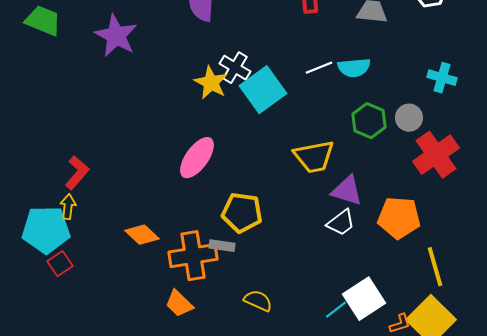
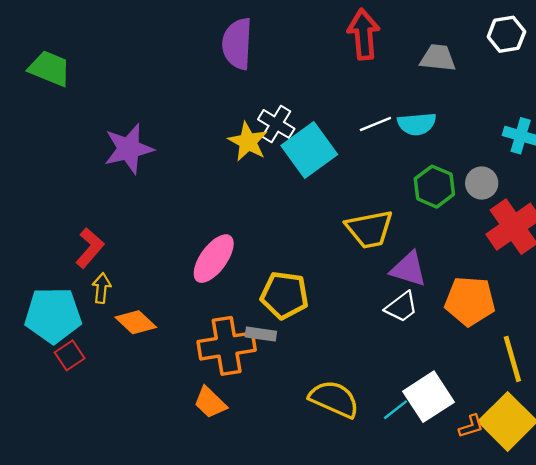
purple star: (116, 36) -> (129, 149), moved, turned 30
pink ellipse: (197, 158) -> (214, 259), moved
yellow arrow: (68, 207) -> (102, 288), moved
orange diamond: (142, 235) -> (136, 322), moved
yellow semicircle: (258, 301) -> (334, 399), moved, size x1.5

